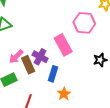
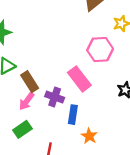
brown rectangle: (28, 65) -> (30, 82), moved

